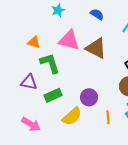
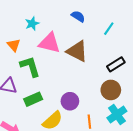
cyan star: (58, 10) -> (32, 24), moved
orange triangle: (34, 42) -> (14, 45), turned 32

